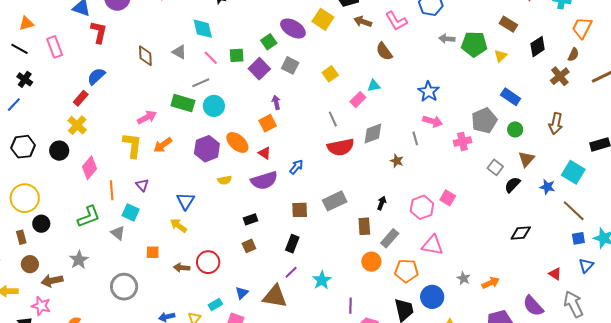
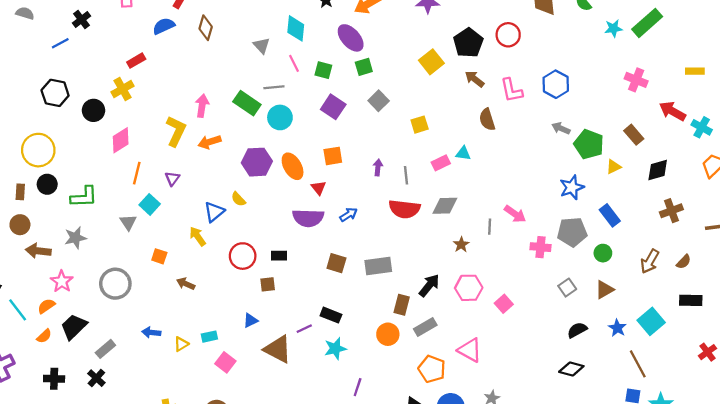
purple ellipse: (293, 28) -> (351, 38), moved
brown semicircle: (573, 55) -> (684, 262), moved
brown diamond: (145, 56) -> (206, 28), moved
purple square: (259, 69) -> (333, 107), moved, turned -30
blue semicircle: (96, 76) -> (164, 26), moved
blue star: (429, 92) -> (572, 187), moved
purple arrow: (276, 102) -> (378, 167), moved
pink arrow: (147, 117) -> (202, 106), turned -72
yellow semicircle: (225, 180) -> (238, 199), moved, turned 40
black semicircle: (512, 185) -> (577, 330), moved
black arrow: (382, 203) -> (429, 285), size x1.5
pink hexagon: (422, 207) -> (469, 288), moved
green L-shape: (89, 217) -> (84, 197), moved
black rectangle: (292, 244) -> (331, 315), moved, turned 72
red circle: (208, 262) -> (243, 256), moved
orange circle: (371, 262) -> (388, 334), moved
blue triangle: (242, 293) -> (250, 320), moved
pink star: (41, 306) -> (62, 281), moved

